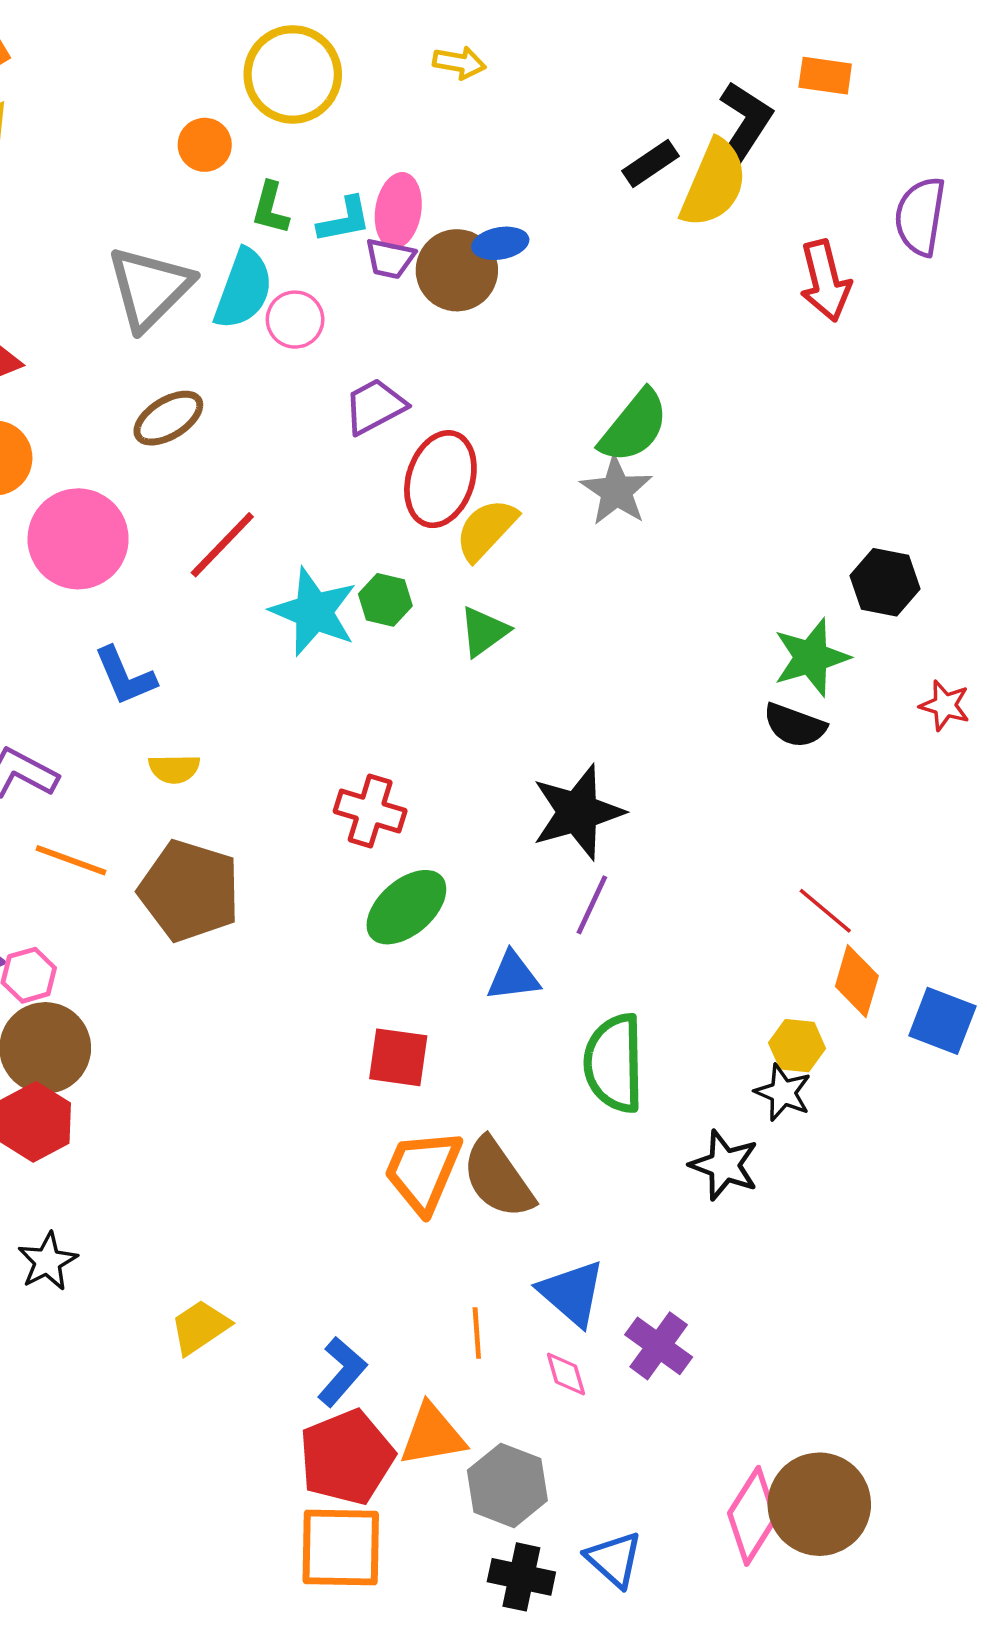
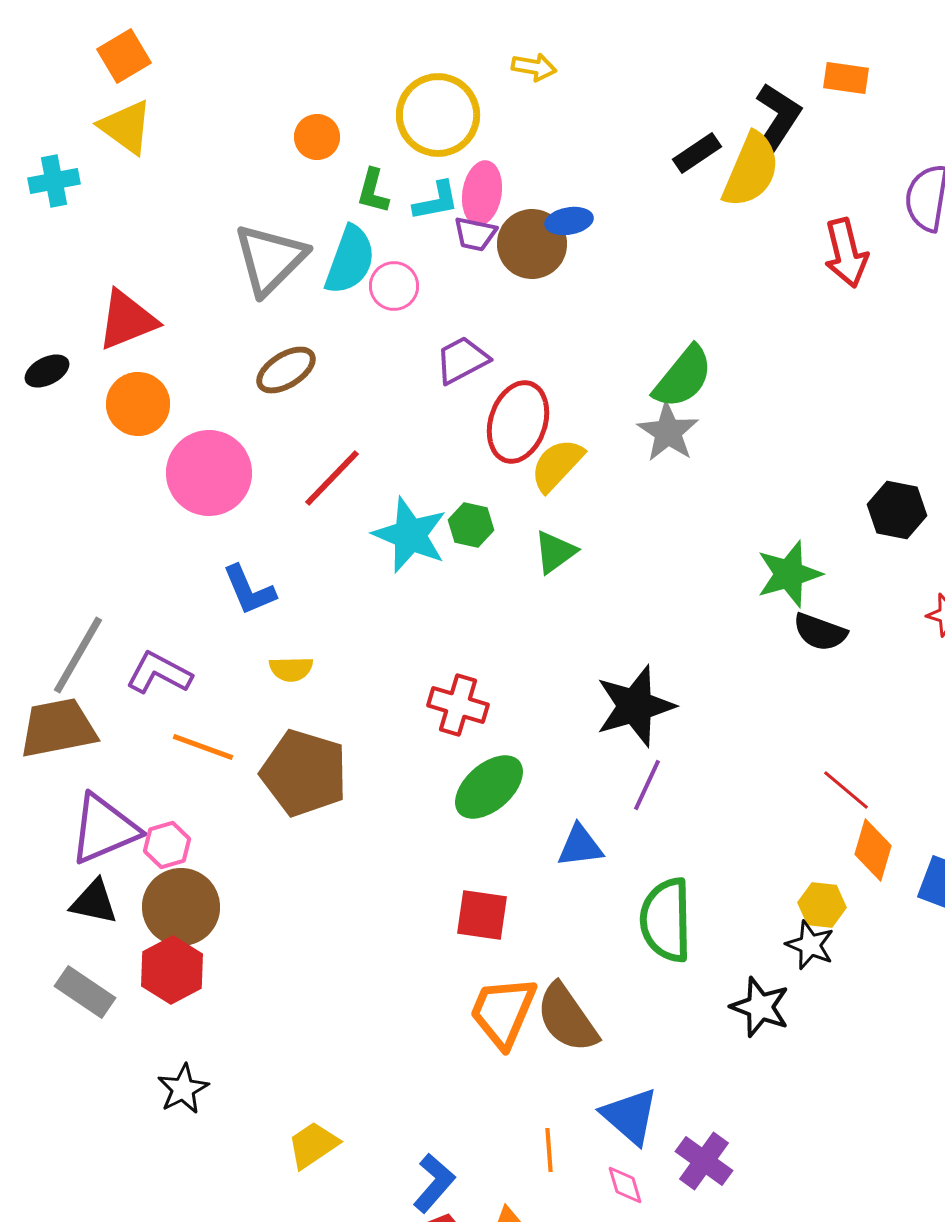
yellow circle: (293, 74) -> (438, 115), moved
green star: (811, 657) -> (789, 574), moved

